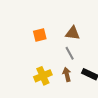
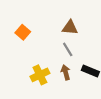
orange square: (40, 35) -> (23, 32), moved, turned -32

